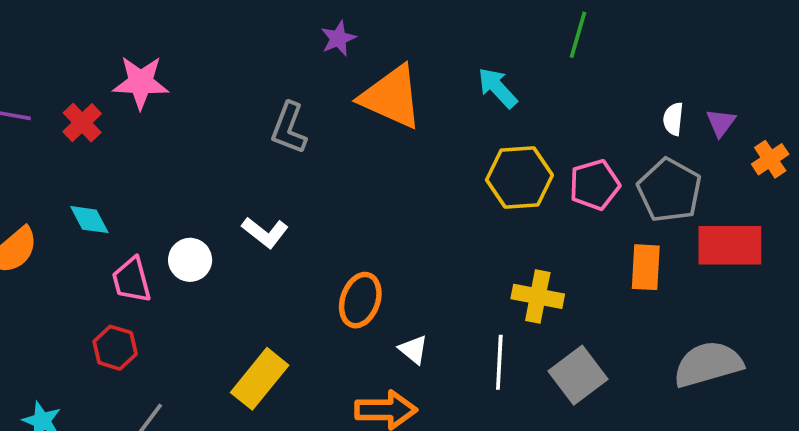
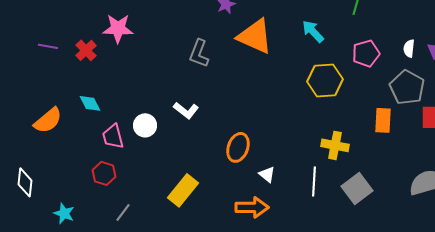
pink pentagon: (594, 185) -> (366, 53), moved
orange rectangle: (646, 267) -> (383, 120), moved

